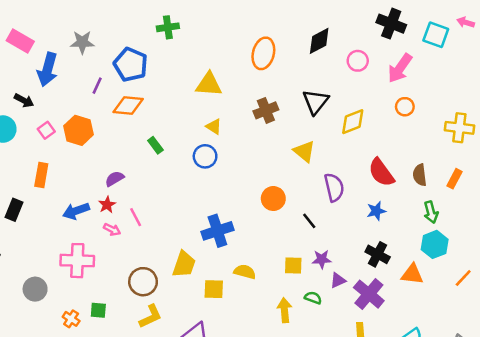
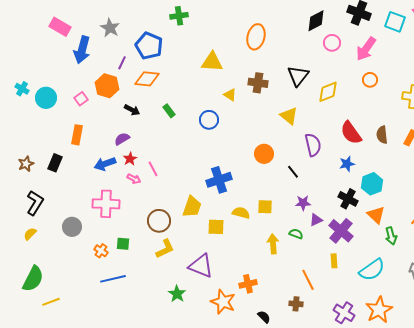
black diamond: (319, 41) -> (316, 21), moved
gray star: (82, 42) -> (110, 28), turned 30
black arrow: (24, 101) -> (132, 110), moved
brown cross: (266, 110) -> (258, 83), turned 30
yellow triangle: (214, 127) -> (230, 95), moved
orange hexagon: (79, 130) -> (107, 86), moved
purple semicircle: (114, 179) -> (122, 139), moved
green arrow: (431, 212) -> (391, 236), moved
cyan hexagon: (435, 244) -> (372, 184), moved
yellow square: (293, 266) -> (265, 207), moved
orange triangle: (412, 274) -> (376, 215), turned 36

